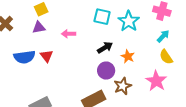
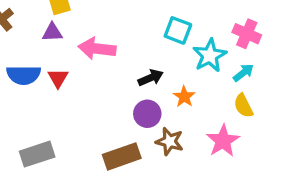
cyan square: (102, 17) -> (178, 30), moved
cyan star: (129, 21) -> (210, 55), moved
pink arrow: (69, 34) -> (97, 49), size x1.6
brown star: (123, 86) -> (170, 141), turned 30

